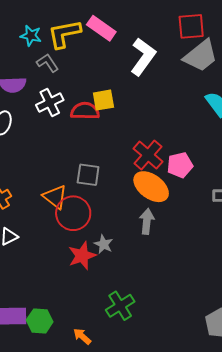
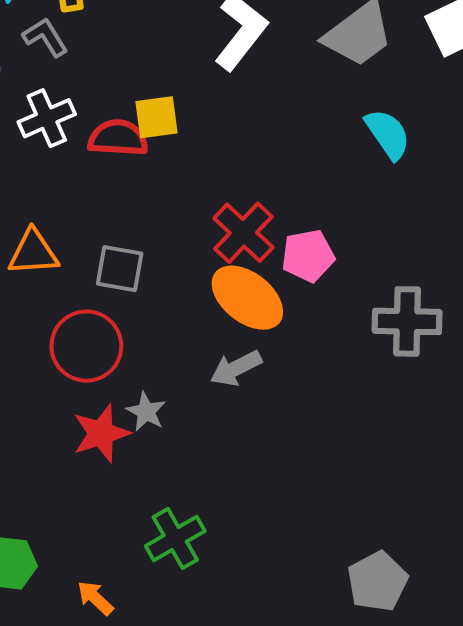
orange triangle: (55, 197) -> (33, 253), moved, turned -44
gray arrow: (147, 221) -> (236, 368), turned -125

